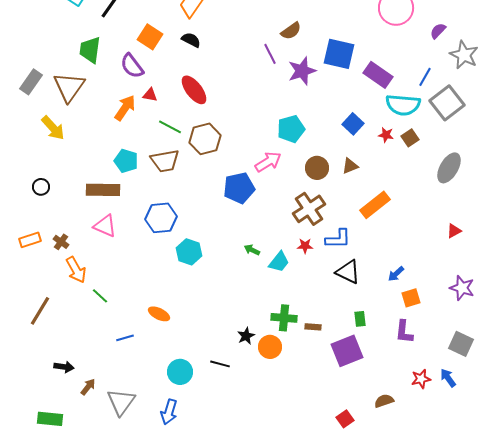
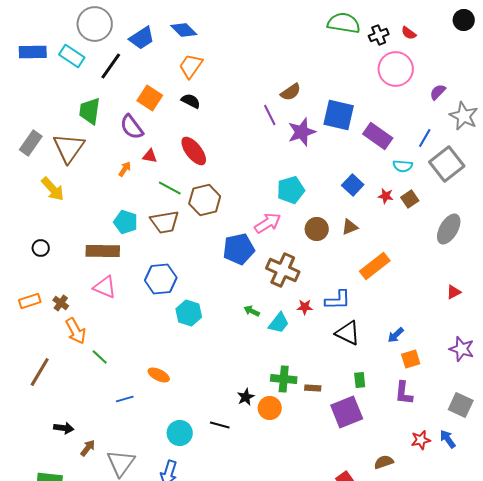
cyan semicircle: (403, 105) -> (403, 166), size x0.6
orange arrow: (125, 108) -> (125, 169), size x0.6
brown cross: (309, 209) -> (283, 270), moved, turned -32

